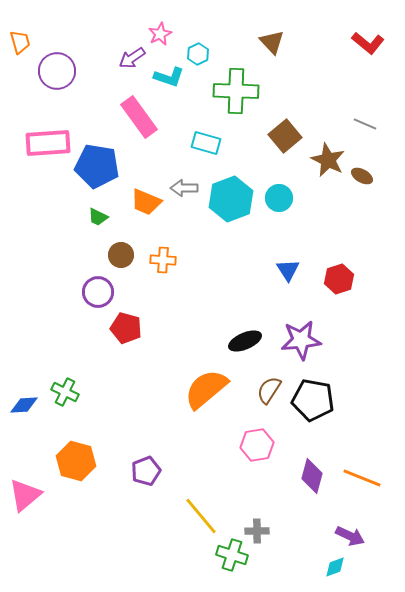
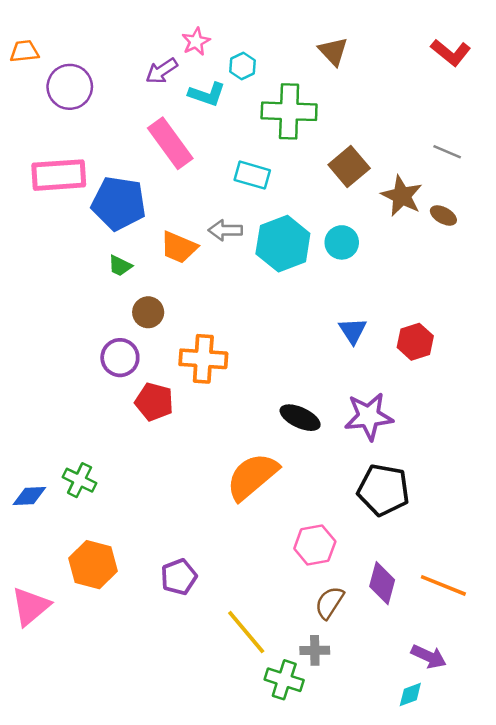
orange trapezoid: (20, 42) -> (24, 51), turned -80
orange cross: (163, 260) -> (203, 359), moved, size x1.5
black ellipse: (245, 341) -> (300, 418), turned 48
brown semicircle: (269, 390) -> (329, 603), moved

